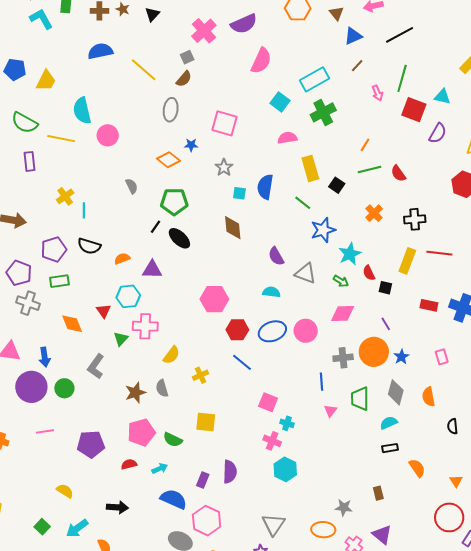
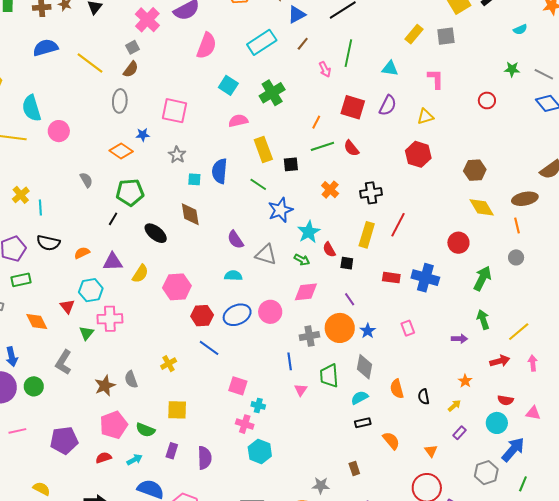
cyan rectangle: (315, 79) -> (262, 42), moved
red square: (414, 110) -> (353, 107), moved
black square: (337, 185) -> (291, 164), turned -35
black ellipse: (179, 238) -> (156, 233), moved
red line: (439, 253) -> (398, 225), turned -65
yellow semicircle: (171, 355) -> (140, 274), moved
orange semicircle: (428, 397) -> (397, 389), moved
purple rectangle: (203, 480) -> (172, 451), moved

